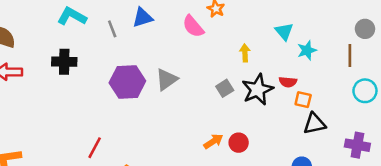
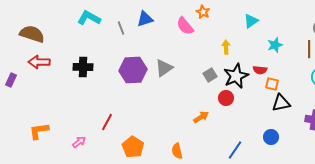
cyan triangle: (284, 31) -> (251, 21), moved, turned 35
black cross: (64, 62) -> (83, 67), moved
red circle: (239, 143) -> (226, 98), moved

